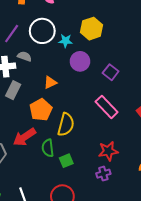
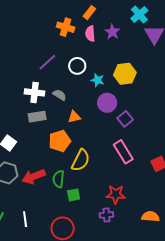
white circle: (42, 31) -> (77, 66), size x0.7
gray semicircle: (24, 56) -> (59, 95), moved
purple square: (111, 72) -> (125, 119), moved
gray rectangle: (13, 90) -> (37, 117), turned 42
red arrow: (24, 137) -> (34, 177), moved

